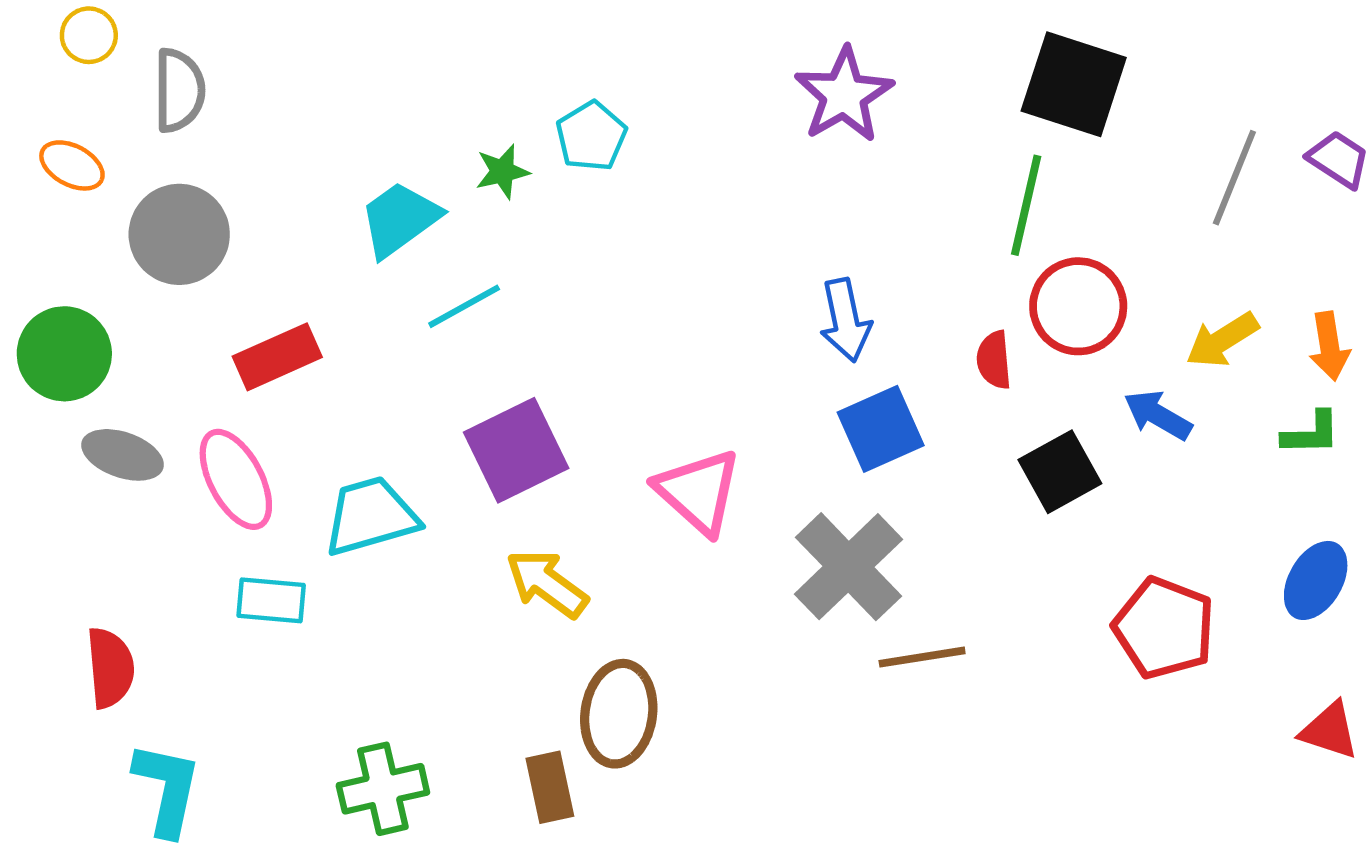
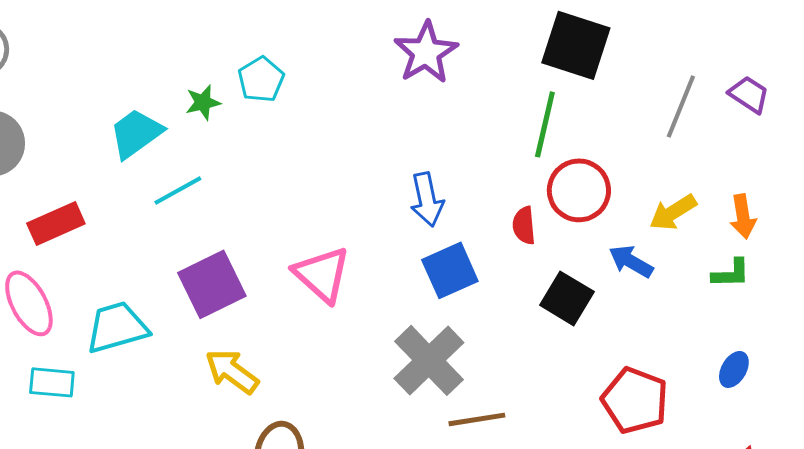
black square: (1060, 472) -> (567, 298), turned -30
pink triangle: (698, 492) -> (322, 274), moved
blue ellipse: (1316, 580) -> (734, 369), size x0.7

